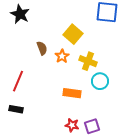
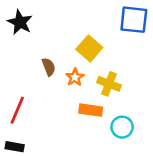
cyan circle: (100, 81) -> (122, 127), moved
orange rectangle: (72, 93) -> (91, 110), moved

